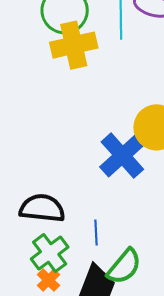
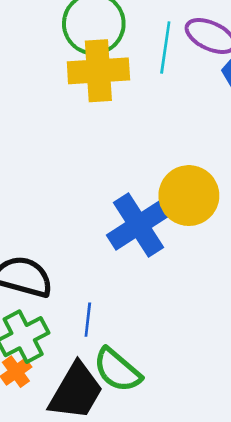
green semicircle: (124, 267) -> (117, 370), turned 81

